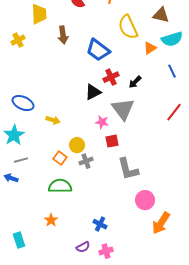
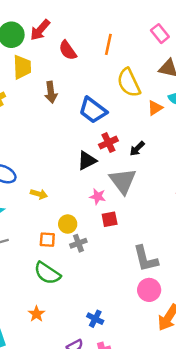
orange square: (60, 158) -> (47, 240), turned -32
gray L-shape: (128, 169) -> (146, 259), moved
green semicircle: (60, 186) -> (47, 273), turned -145

